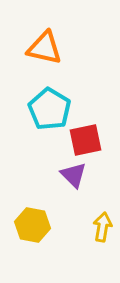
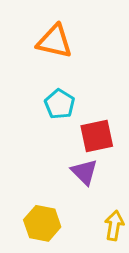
cyan pentagon: (50, 109) -> (60, 104), size x0.7

